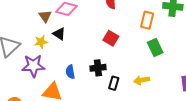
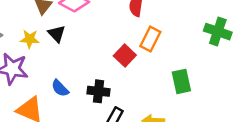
orange rectangle: (147, 20) -> (150, 39), moved
blue semicircle: (70, 72) -> (60, 88), turned -48

